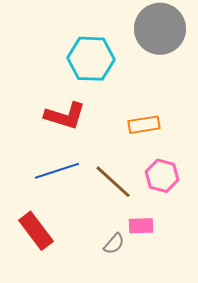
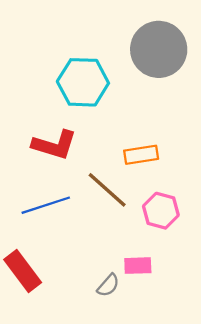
brown line: (113, 182) -> (107, 190), moved

